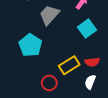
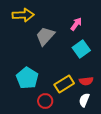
cyan pentagon: (30, 45) -> (27, 78), moved

